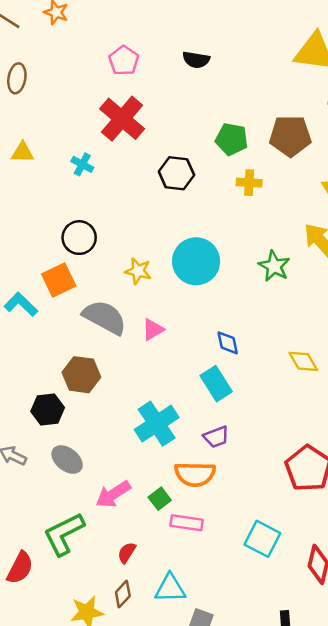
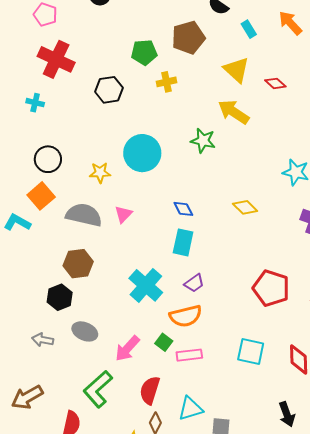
cyan rectangle: (216, 384) -> (183, 242), turned 60
red semicircle: (127, 553) -> (150, 390), size x1.6

